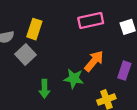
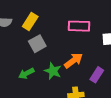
gray square: (25, 55) -> (37, 44), moved
green arrow: (44, 89) -> (26, 73), turned 49

